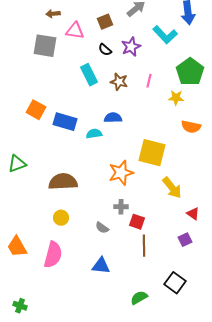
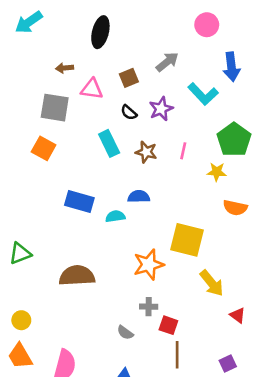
orange square: (36, 110) -> (44, 148), moved
yellow circle: (61, 218) -> (21, 320), moved
purple square: (185, 240) -> (228, 363), moved

